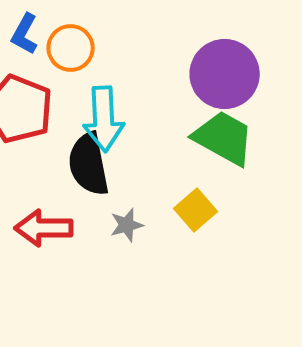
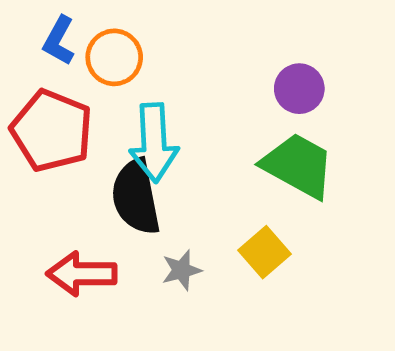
purple circle: (225, 74) -> (299, 89), size x0.6

